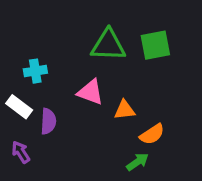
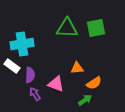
cyan cross: (35, 71) -> (22, 44), size x1.6
pink triangle: (90, 92) -> (56, 84), moved
purple arrow: (21, 152) -> (35, 94), moved

